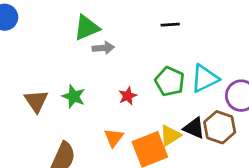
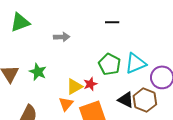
green triangle: (87, 28) -> (20, 22), moved
red star: (128, 96) -> (90, 84), moved
yellow triangle: (170, 135) -> (74, 87), moved

